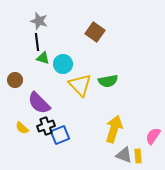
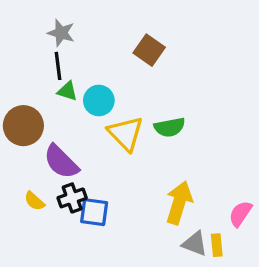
brown circle: (15, 80) -> (23, 126), size x1.6
blue square: (60, 135) -> (94, 212), turned 30

